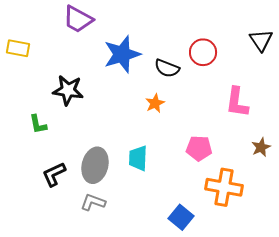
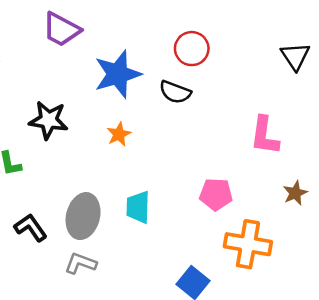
red circle: (203, 52) -> (192, 49), moved
orange star: (155, 103) -> (119, 134), moved
black L-shape: (54, 174) -> (31, 228), turned 80

